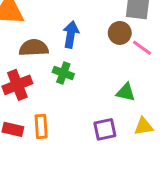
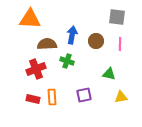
brown circle: (120, 33) -> (96, 41), moved
pink line: (142, 48) -> (120, 44), turned 56
purple square: (105, 129) -> (84, 95), moved

